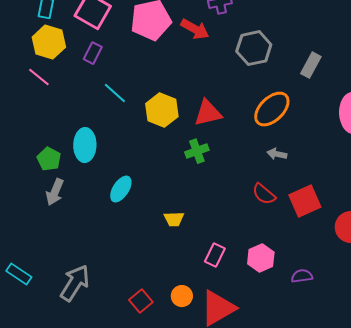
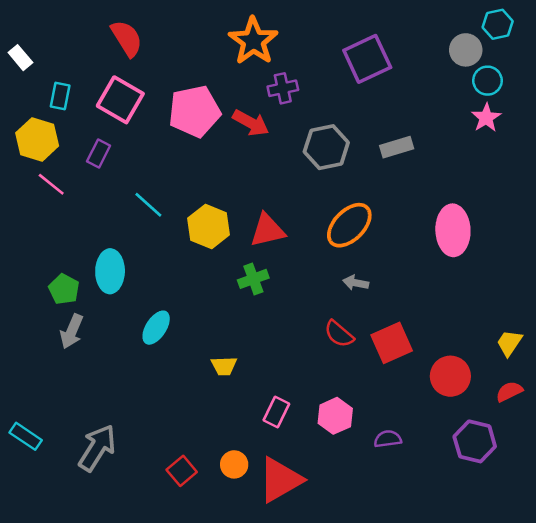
yellow hexagon: (49, 42) -> (37, 139), moved
purple rectangle: (93, 53) -> (99, 154), moved
gray rectangle: (311, 65) -> (397, 147), moved, turned 45

